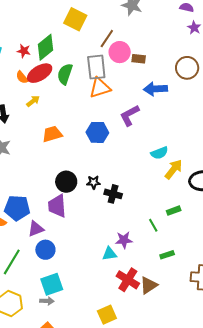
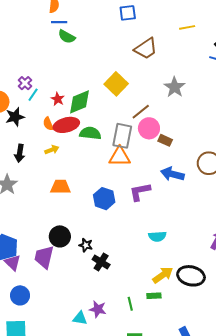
green semicircle: (65, 74) -> (90, 133), turned 60
yellow arrow: (174, 169) -> (163, 275), moved
purple triangle: (36, 229) -> (13, 263), moved, turned 48

